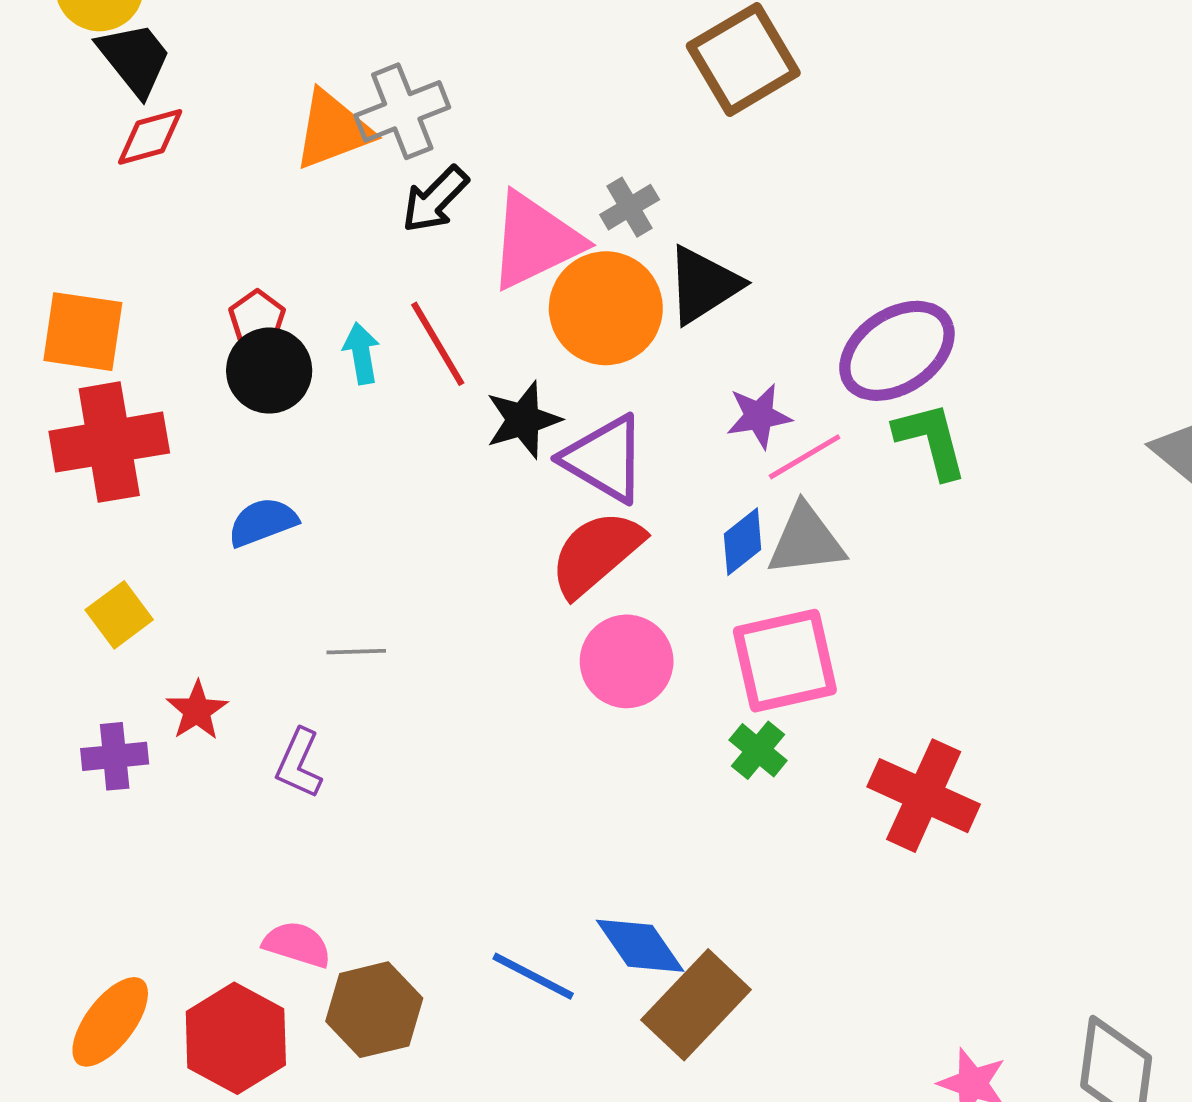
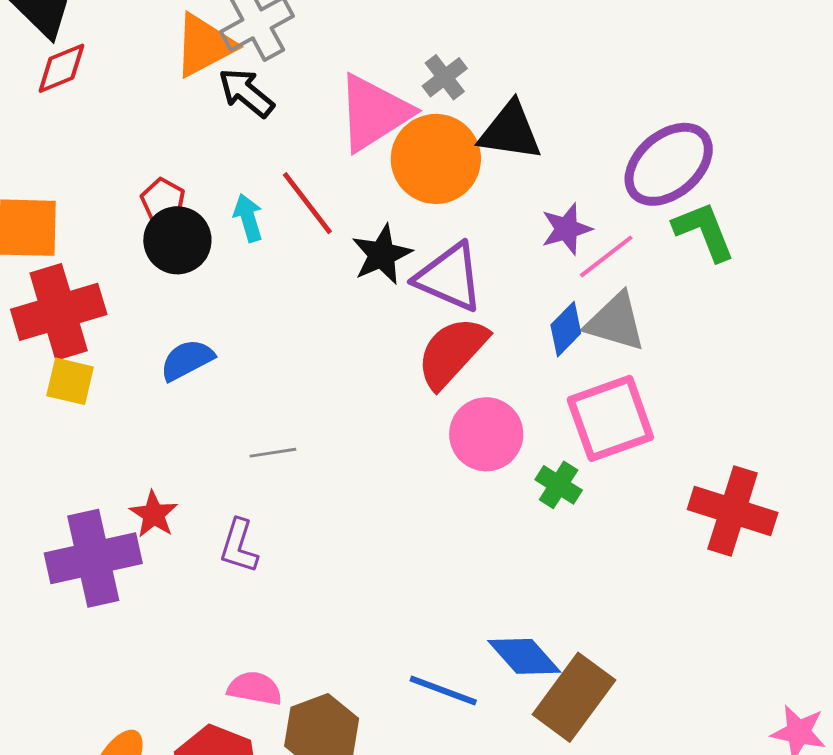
black arrow: (435, 199) -> (246, 93), moved, turned 92
black triangle: (703, 285) -> (510, 131), turned 48
gray triangle: (806, 540) -> (615, 322), turned 30
yellow square: (119, 615) -> (70, 381), moved, turned -33
green cross: (758, 750) -> (559, 485), moved
purple cross: (115, 756) -> (93, 558), size x1.8

